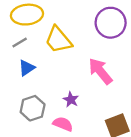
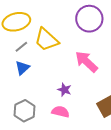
gray line: (20, 43) -> (21, 47), moved
gray hexagon: (33, 108) -> (24, 111), moved

